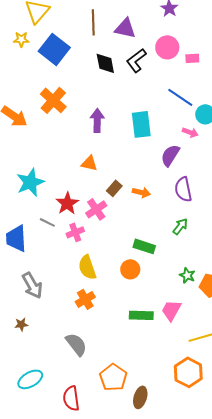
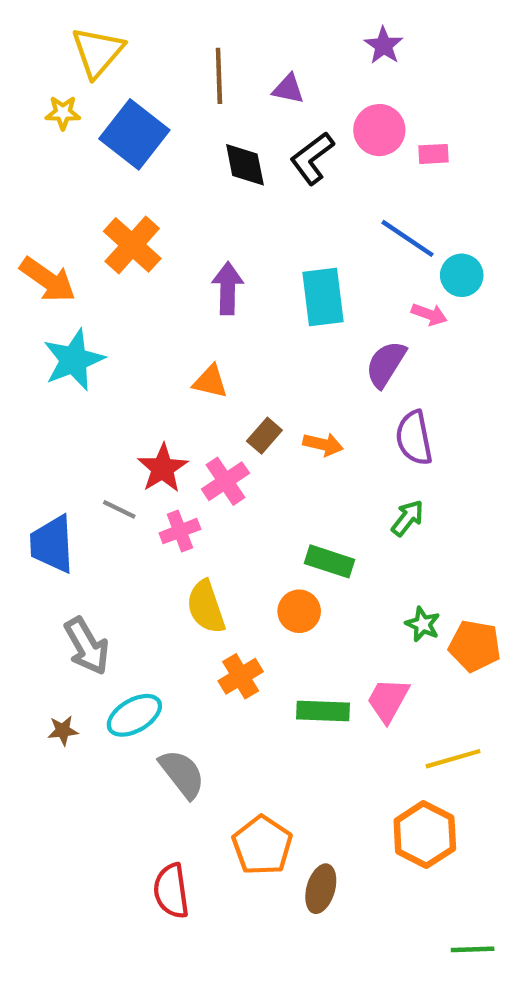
purple triangle: (125, 28) -> (288, 89), size x0.7
cyan star: (30, 182) -> (74, 360), moved
orange cross: (85, 299) -> (241, 676), moved
cyan ellipse: (30, 379) -> (134, 715), moved

